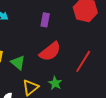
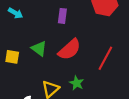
green triangle: (18, 63) -> (39, 49), moved

